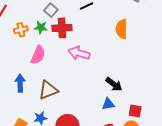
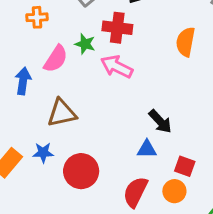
green star: (41, 27) -> (85, 44), moved
red cross: (62, 28) -> (117, 28), moved
blue arrow: (20, 83) -> (23, 81), moved

